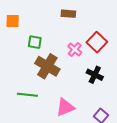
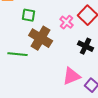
green line: (27, 95) -> (18, 54), moved
pink triangle: (65, 107) -> (72, 76), moved

